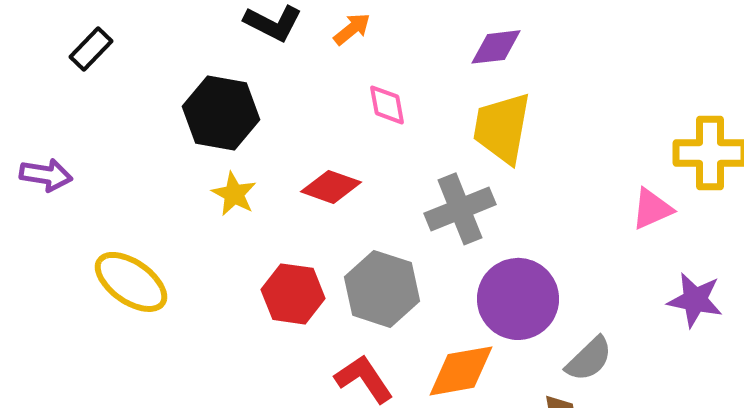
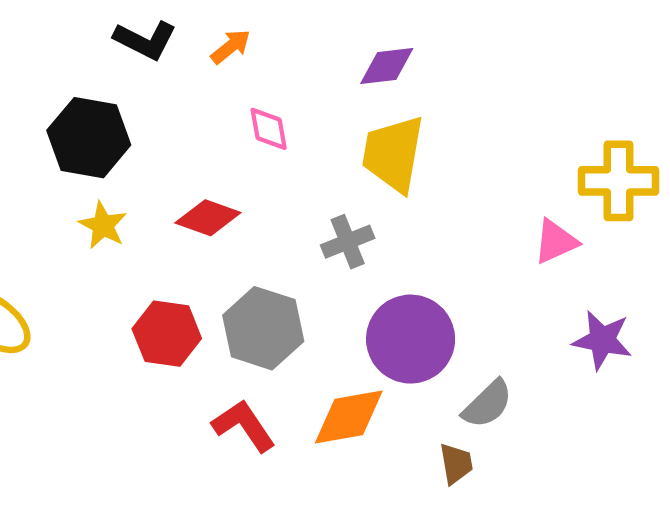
gray cross: (460, 209) -> (348, 242), size x0.7

